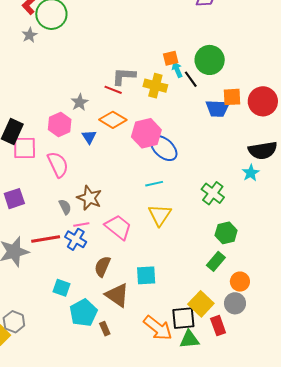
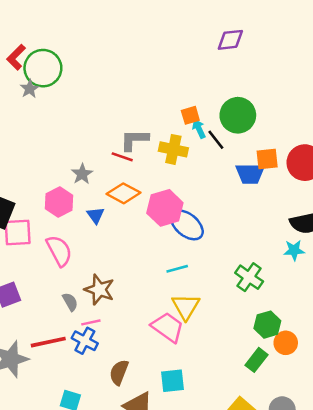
gray star: (29, 35) -> (30, 89), moved
cyan star: (251, 173) -> (294, 250), turned 30
pink trapezoid: (118, 227) -> (168, 327), moved
orange circle: (240, 282) -> (286, 343), moved

